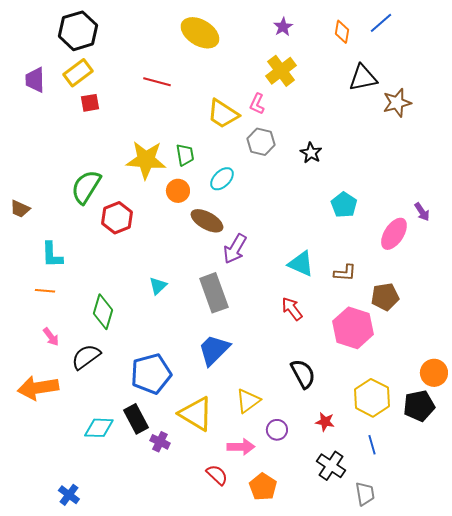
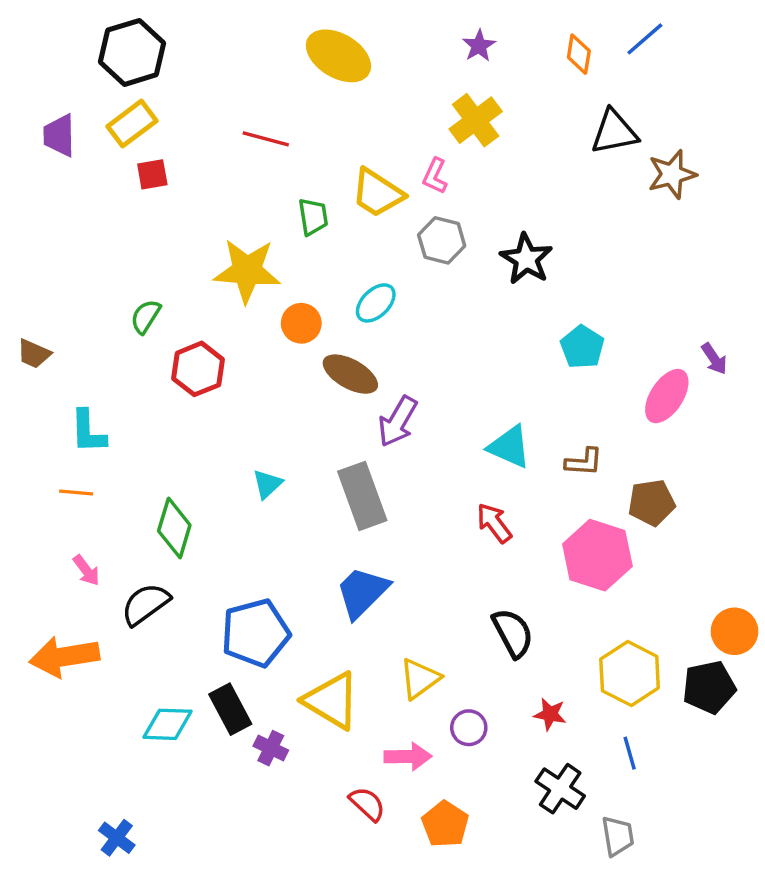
black star: (311, 153) -> (526, 259), size x1.4
green trapezoid: (185, 155) -> (313, 217), moved
green semicircle: (86, 187) -> (146, 316), size x0.6

